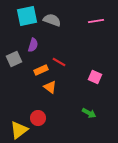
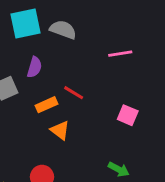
pink line: (96, 21) -> (120, 54), moved

